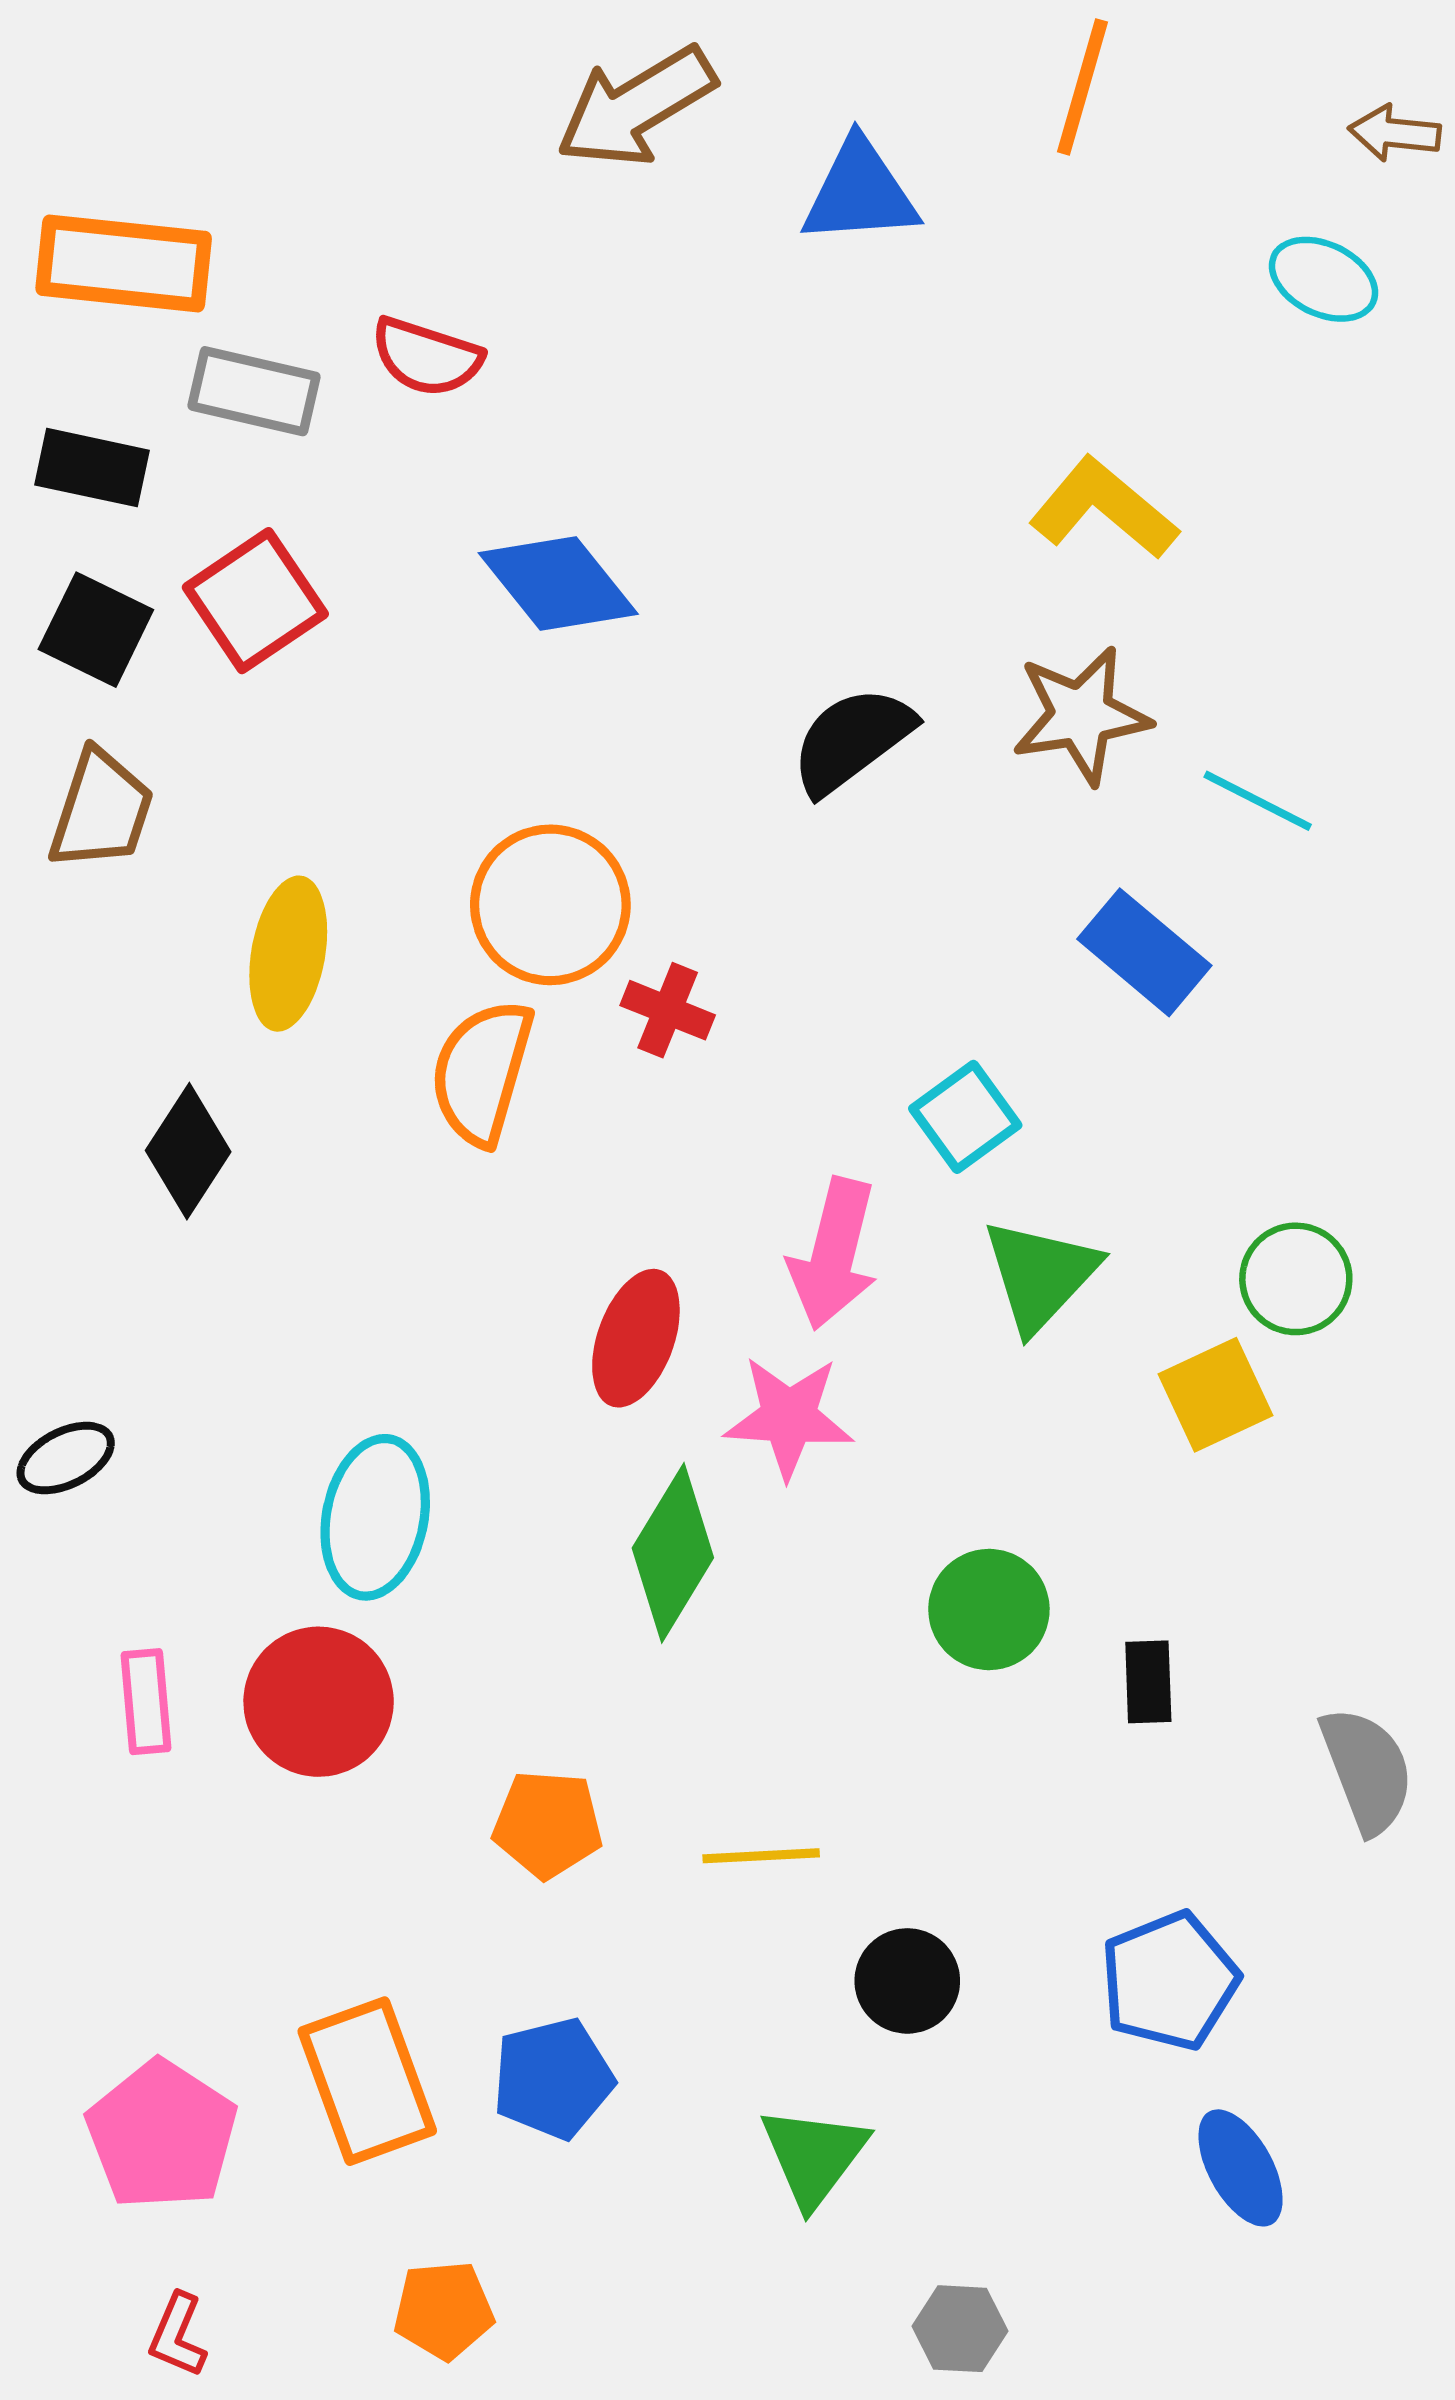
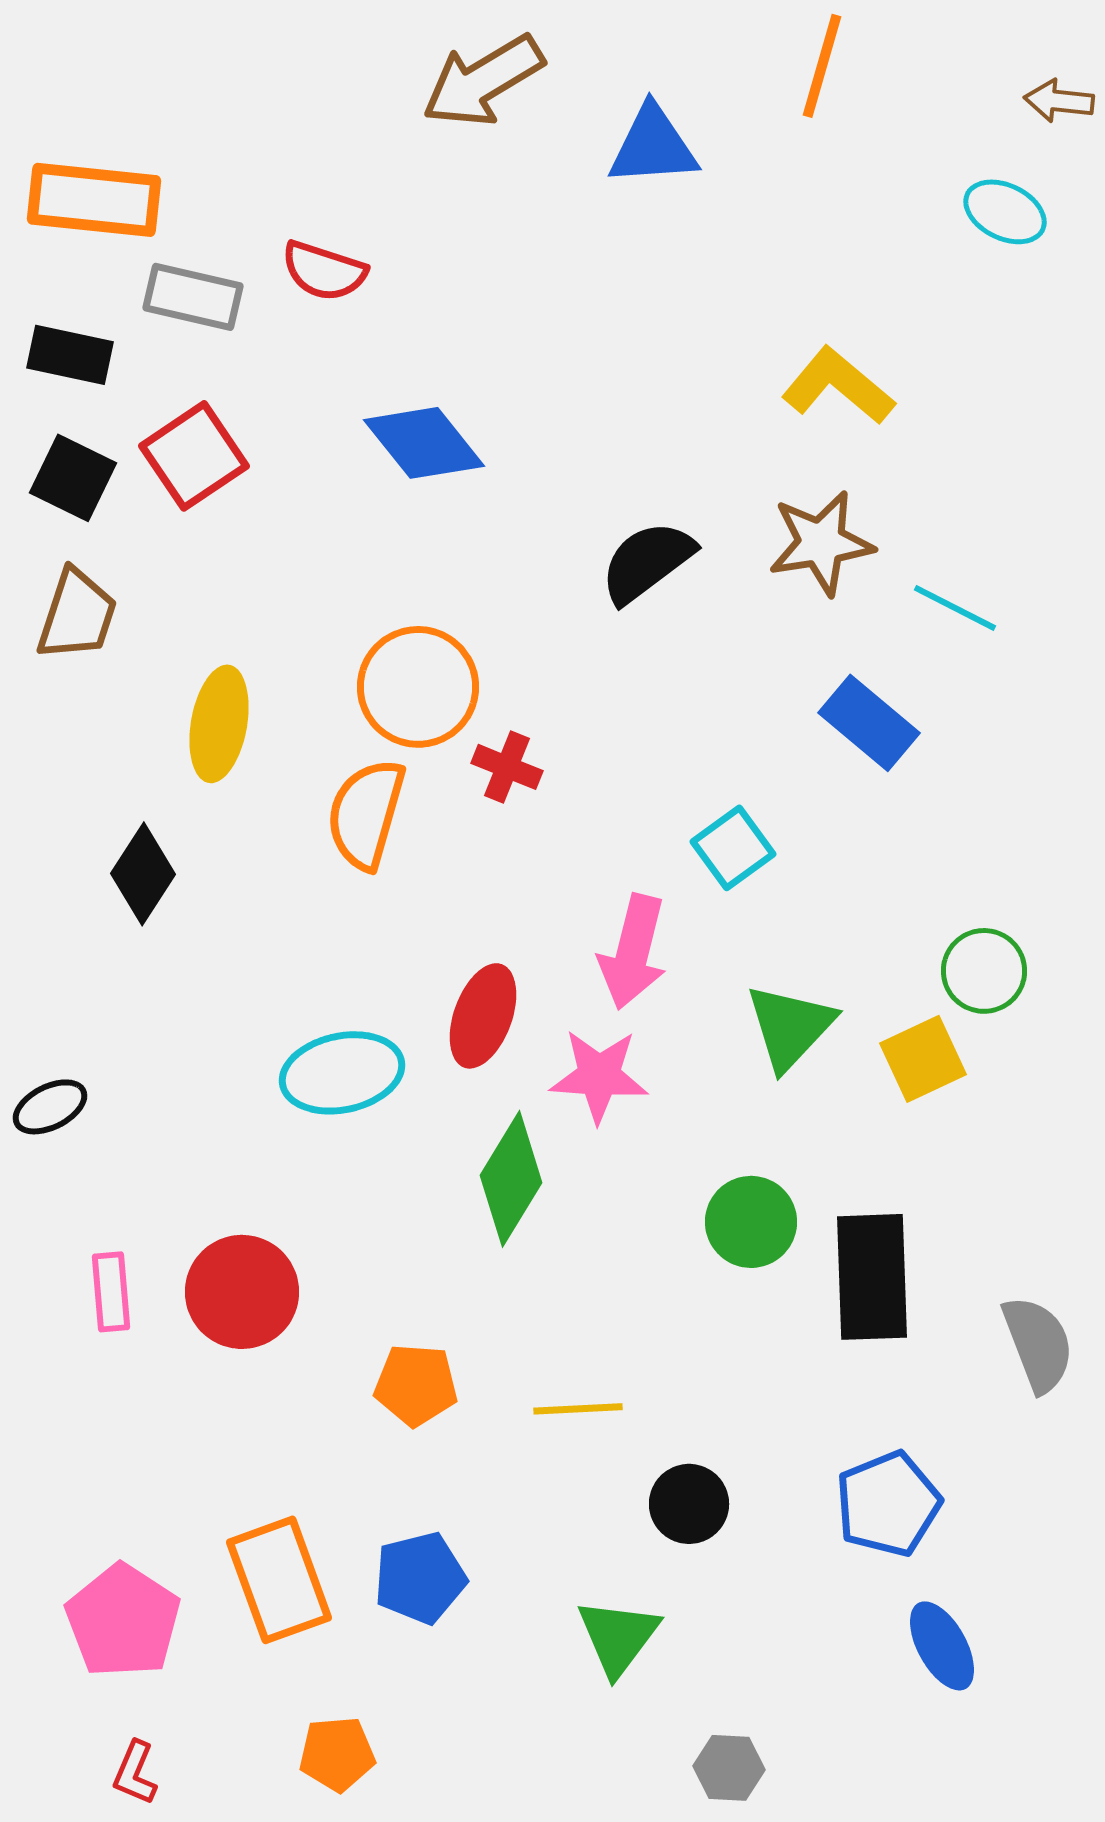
green triangle: (1040, 1275) -> (790, 1027), moved
cyan ellipse: (375, 1517) -> (342, 1073), moved, turned 67
black rectangle: (1148, 1682) -> (872, 1277), size x2.0

